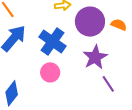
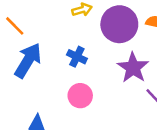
blue cross: (53, 42) -> (77, 57), size x0.6

